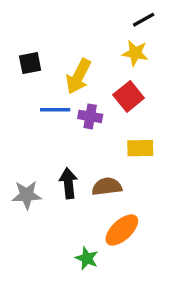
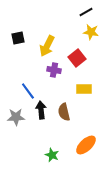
yellow star: (135, 53) -> (91, 32), moved
blue line: (55, 110) -> (28, 91), moved, turned 54
brown semicircle: (107, 187) -> (64, 112), turned -96
orange ellipse: (122, 230) -> (86, 145), moved

